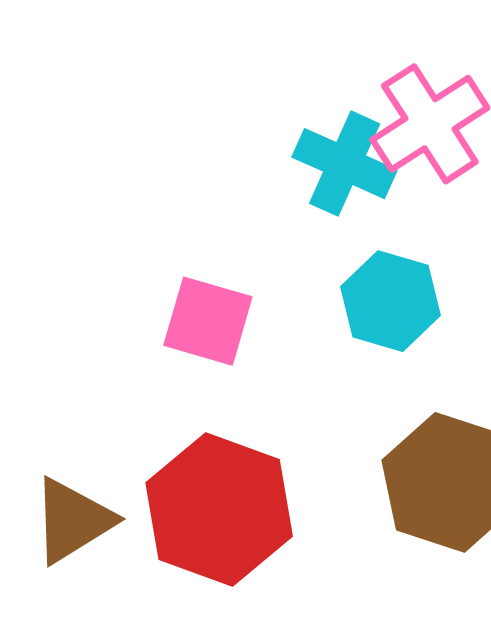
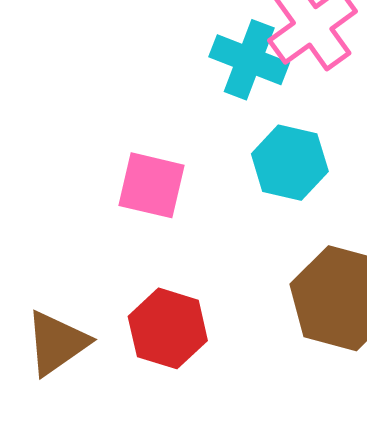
red hexagon: (219, 509) -> (168, 328), size x0.7

